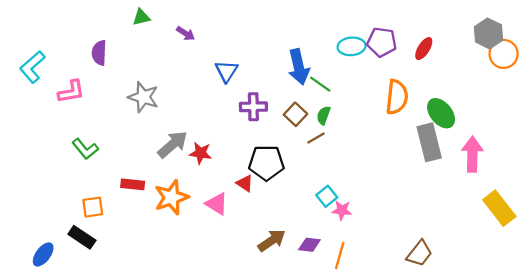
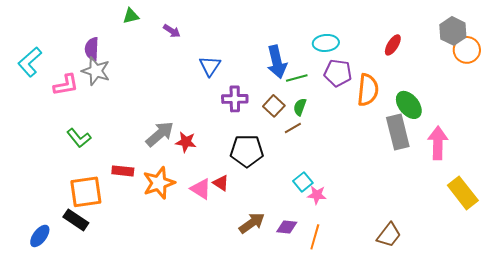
purple pentagon: (382, 42) -> (338, 73), moved
green line: (320, 84) -> (297, 78), turned -50
gray star: (143, 97) -> (96, 71), moved
red triangle: (245, 183) -> (221, 183), moved
orange square: (93, 207) -> (86, 192), size x1.6

